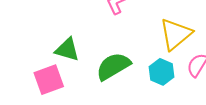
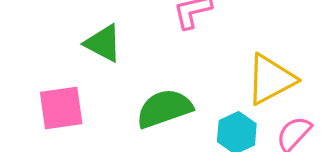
green triangle: (67, 50) -> (103, 43), moved

